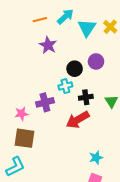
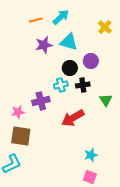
cyan triangle: (87, 28) -> (69, 42), moved, turned -48
purple star: (48, 45) -> (44, 45), turned 30
black cross: (86, 97) -> (83, 85), moved

